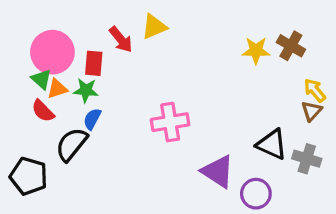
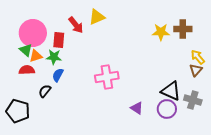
brown cross: (291, 46) -> (183, 29), turned -30
red semicircle: (43, 111) -> (27, 70), turned 133
black semicircle: (72, 144) -> (45, 91), size x0.6
purple triangle: (218, 171) -> (137, 108), size x0.6
purple circle: (256, 194) -> (167, 109), moved

